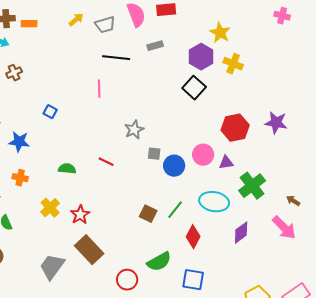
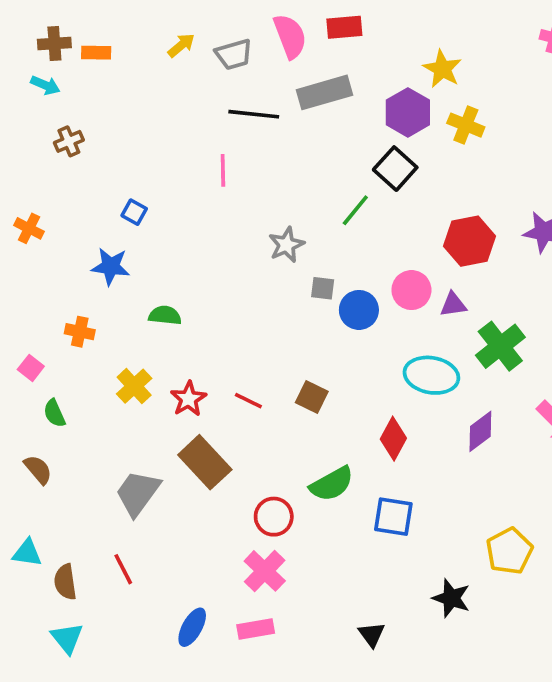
gray rectangle: (155, 46) -> (324, 92), size x1.8
blue star: (19, 142) -> (111, 266), moved
red line: (106, 162) -> (248, 401), moved
green line: (175, 210) -> (355, 210), moved

